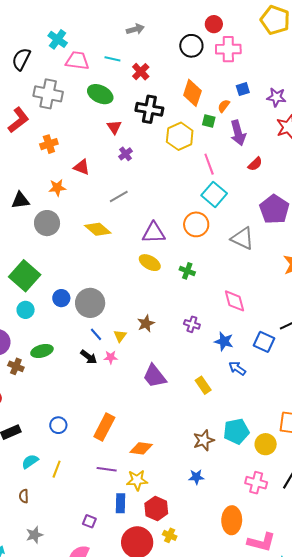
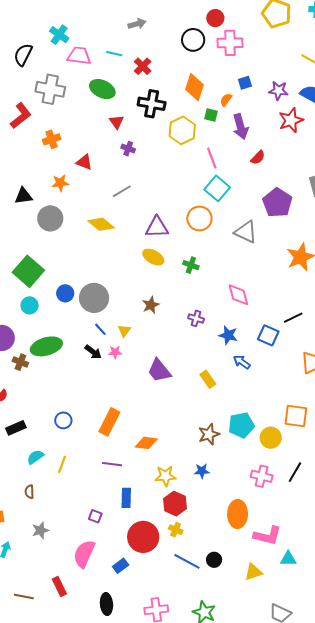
purple cross: (126, 154) -> (128, 149), turned -32
brown star: (146, 323) -> (151, 305), moved
green ellipse: (42, 351) -> (46, 346), size x1.4
yellow star: (137, 480) -> (165, 476), moved
red hexagon: (156, 508) -> (175, 504), moved

